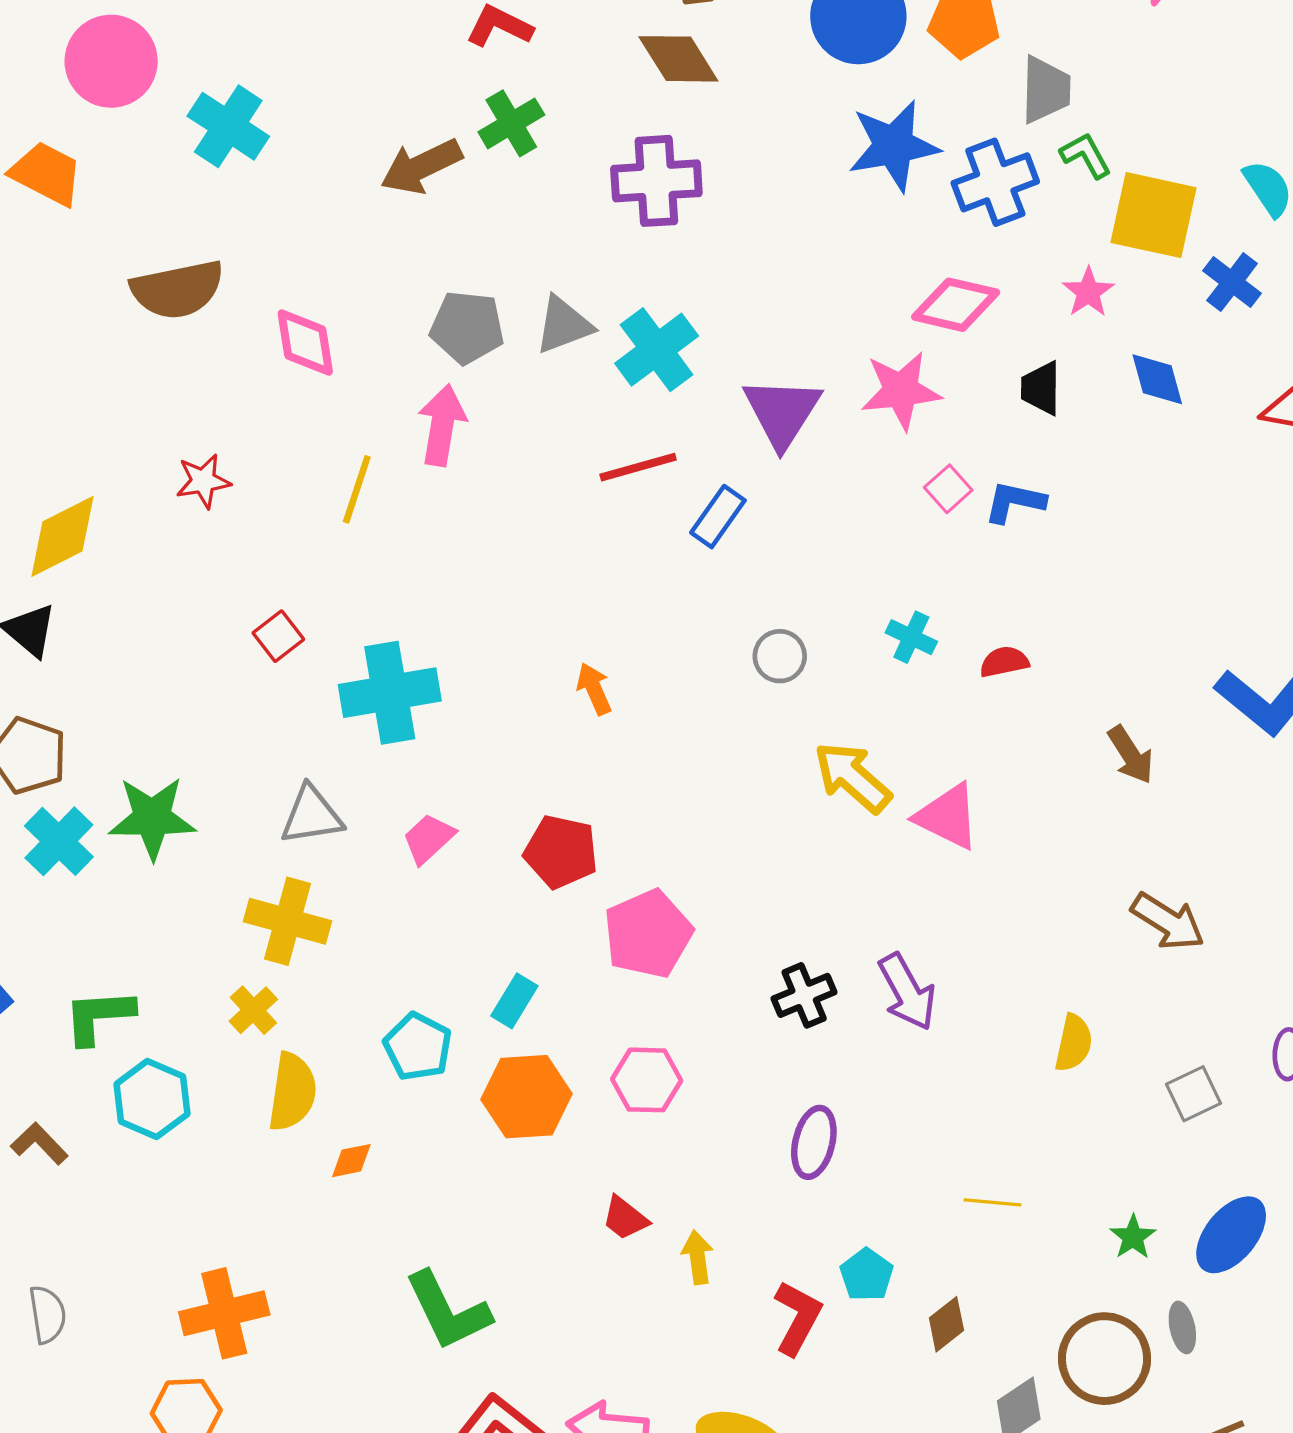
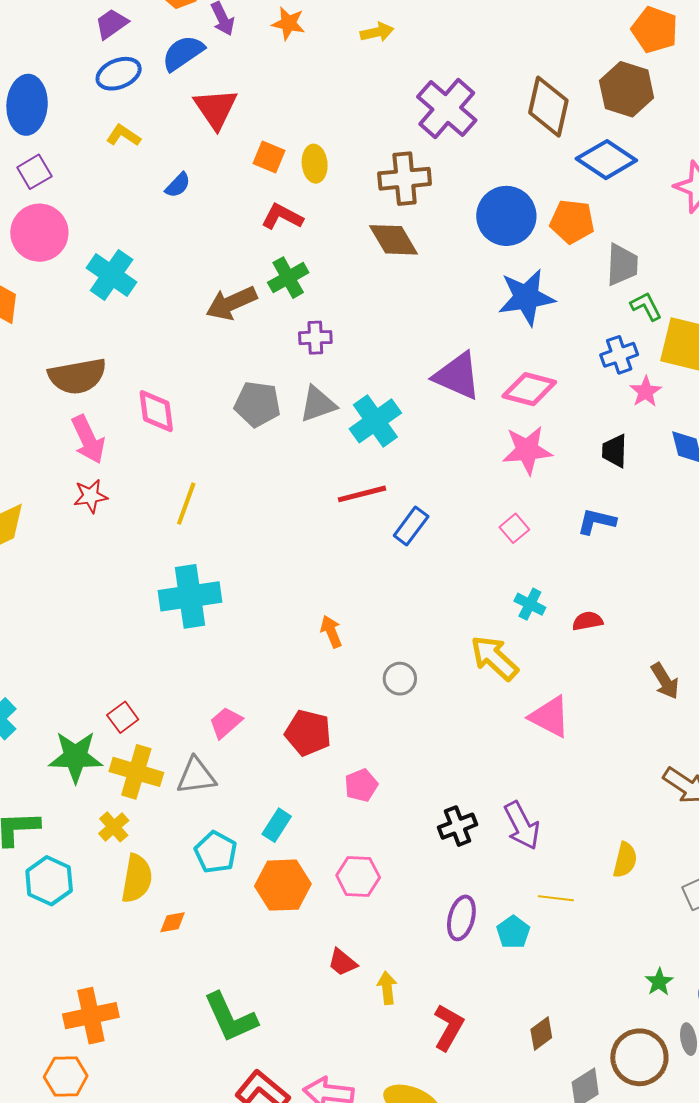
purple cross: (656, 181) -> (315, 338), moved, size x0.6
blue cross: (995, 182) -> (619, 355), moved, size x0.7
pink diamond: (956, 305) -> (529, 389), moved
purple triangle: (782, 412) -> (457, 376), moved, turned -40
pink arrow: (442, 425) -> (88, 439), moved, turned 144
pink square: (948, 489) -> (514, 528), moved
red square: (278, 636) -> (123, 717), moved
gray circle: (780, 656) -> (400, 679), moved
cyan cross: (390, 693) -> (190, 596), moved
yellow arrow: (853, 777) -> (494, 658), moved
gray triangle: (311, 815) -> (196, 776), moved
green star: (152, 818) -> (76, 757), moved
pink pentagon: (648, 934) -> (361, 785), size x0.6
yellow line: (993, 1202) -> (556, 898), moved
cyan pentagon: (867, 1275) -> (513, 932), moved

